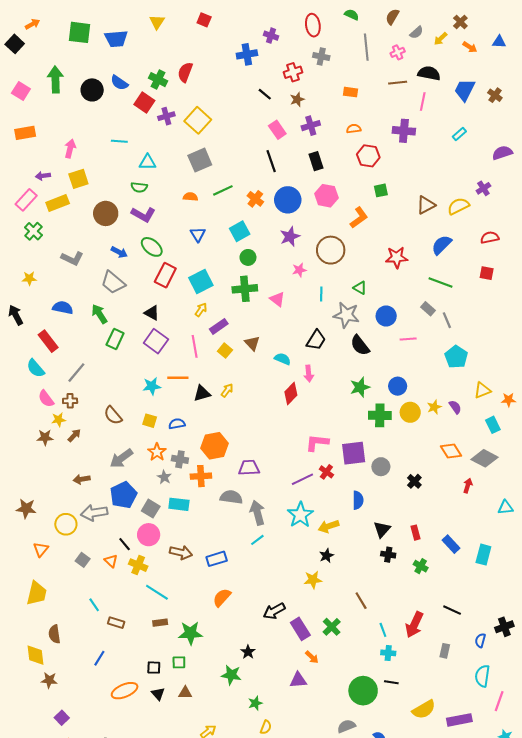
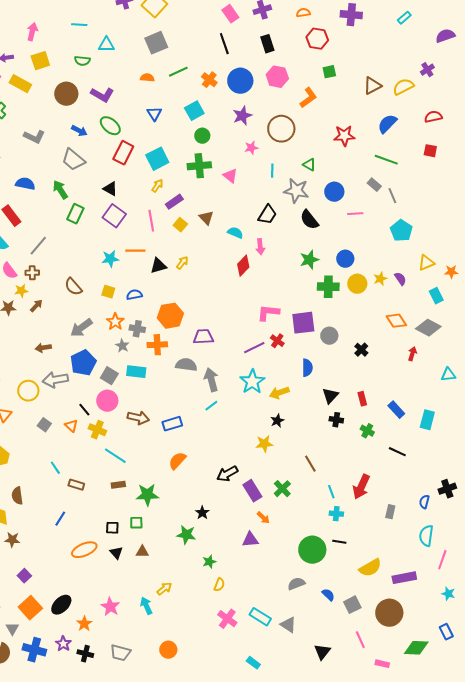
green semicircle: (139, 187) -> (82, 61), moved
yellow rectangle: (58, 203) -> (20, 84), turned 50
black line: (452, 610) -> (397, 452), moved

